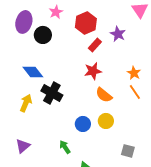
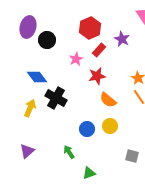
pink star: (56, 12) -> (76, 59), moved

